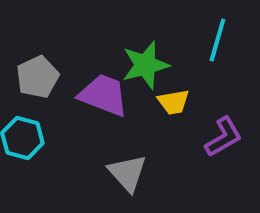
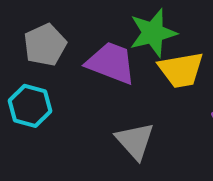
yellow trapezoid: (173, 102) -> (181, 70), size x1.4

